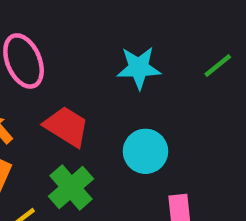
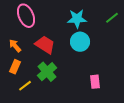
cyan circle: (145, 151) -> (80, 42), moved

